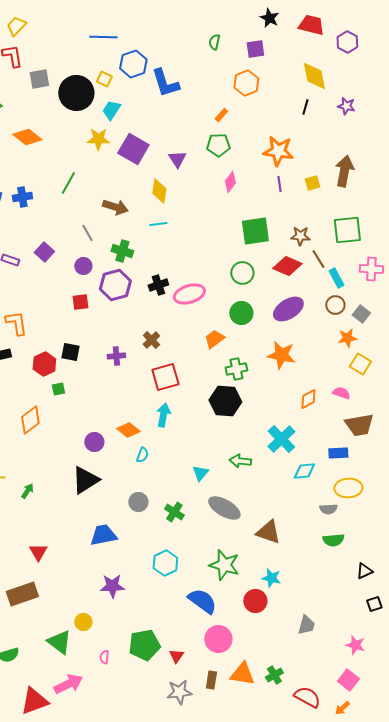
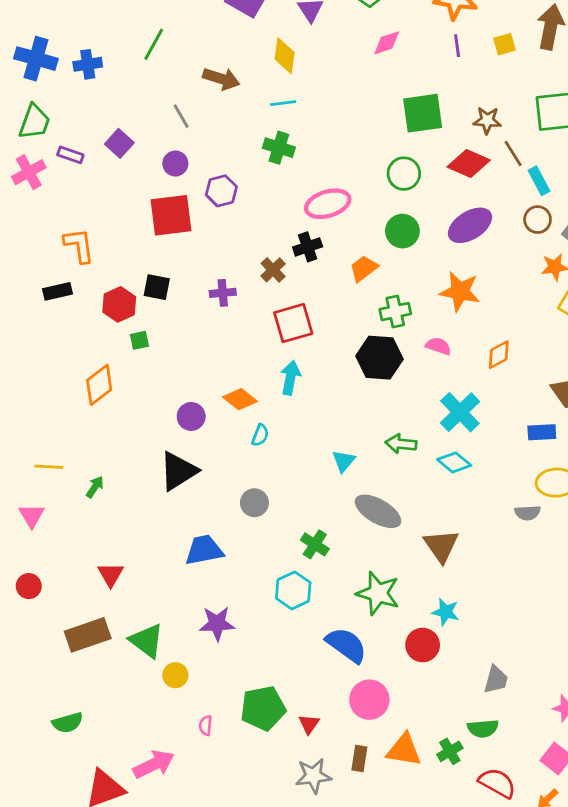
pink diamond: (230, 182) -> (387, 43), turned 35
green cross: (122, 251) -> (279, 148), moved
purple hexagon: (115, 285) -> (221, 191), size x0.7
black cross: (158, 285) -> (308, 247), moved
red square: (80, 302) -> (171, 215), size x1.8
pink semicircle: (341, 393) -> (438, 346), moved
cyan diamond: (304, 471) -> (454, 462), moved, turned 45
green cross: (174, 512) -> (315, 544), moved
brown triangle: (268, 532) -> (441, 546), turned 36
green semicircle: (333, 540) -> (483, 728), moved
green triangle: (59, 642) -> (147, 641), moved

